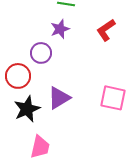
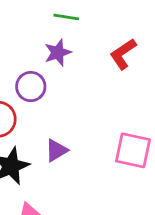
purple triangle: (59, 98) -> (56, 150), size x0.7

